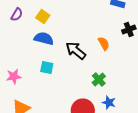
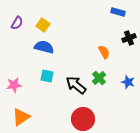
black arrow: (76, 50) -> (76, 85), moved
green cross: (99, 80) -> (99, 78), moved
blue star: (109, 102) -> (128, 82), moved

